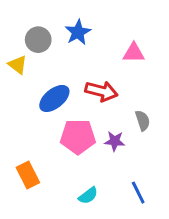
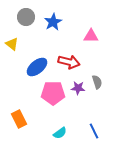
gray circle: (38, 40) -> (26, 17), moved
purple star: (115, 141) -> (78, 88), moved

